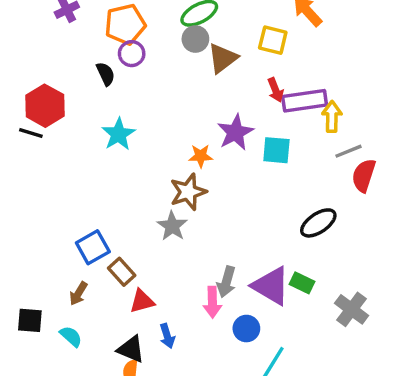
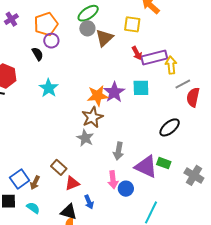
purple star: (235, 132) -> (114, 92), moved
orange star: (201, 156) -> (97, 96), size x1.5
blue square: (93, 247) -> (20, 179), moved
gray arrow: (226, 282) -> (118, 151), moved
blue circle: (246, 329) -> (126, 189), moved

